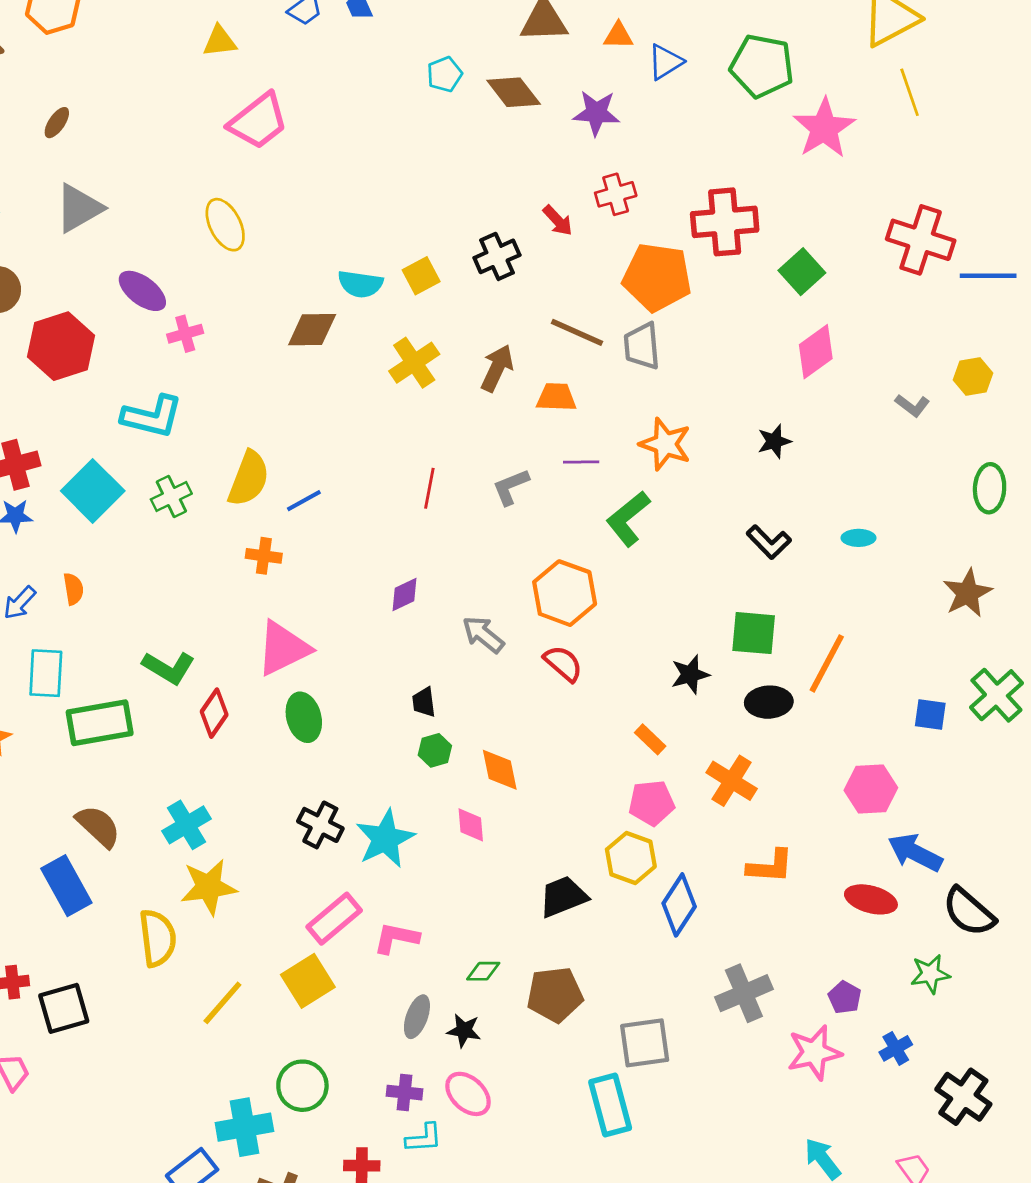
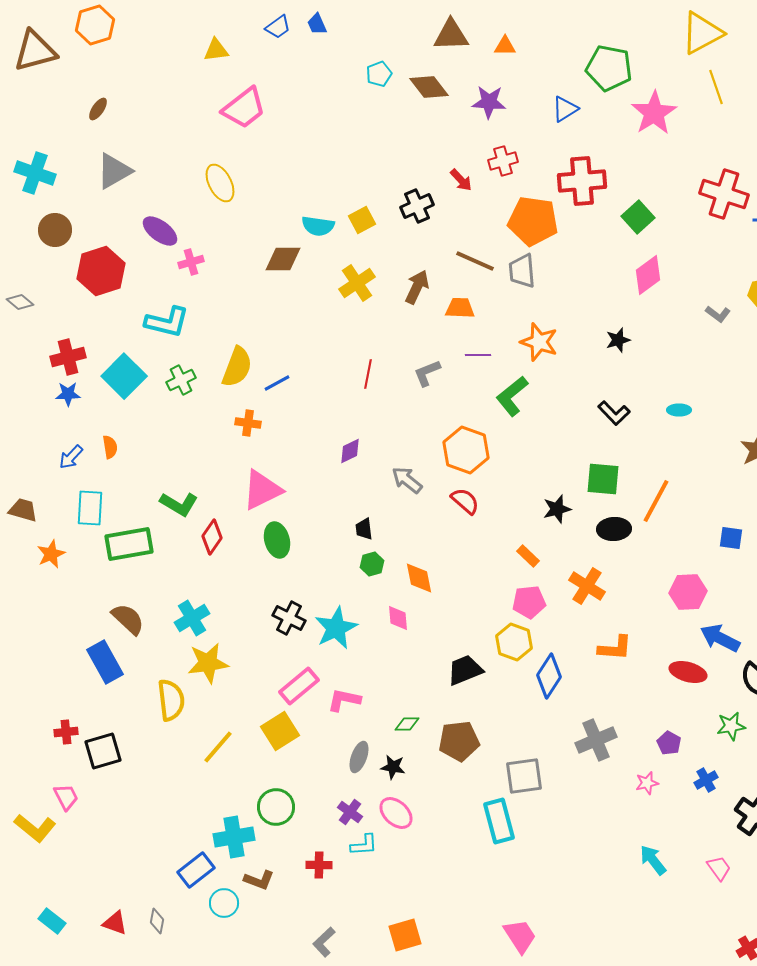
blue triangle: (665, 62) -> (565, 109), moved
pink star: (814, 1053) -> (647, 783), size x0.6
purple cross: (405, 1093) -> (350, 812), turned 30

